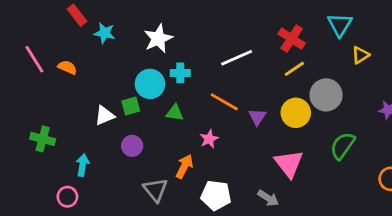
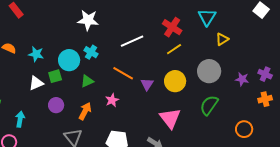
cyan star: (105, 33) -> (36, 54), moved
white star: (158, 39) -> (88, 20), moved, turned 30
cyan cross: (180, 73) -> (91, 52), turned 32
gray circle: (326, 95) -> (209, 71), moved
green triangle: (175, 113) -> (87, 81), turned -32
orange arrow: (184, 166) -> (85, 111), moved

